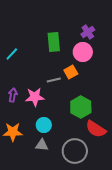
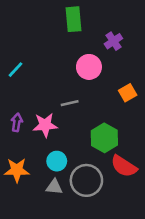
green rectangle: (54, 42) -> (74, 19), moved
pink circle: (83, 52) -> (89, 67), moved
orange square: (71, 72) -> (128, 93), moved
gray circle: (75, 151) -> (86, 180), moved

